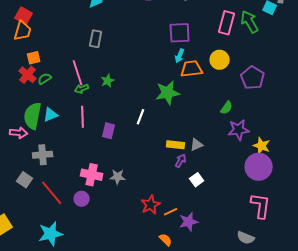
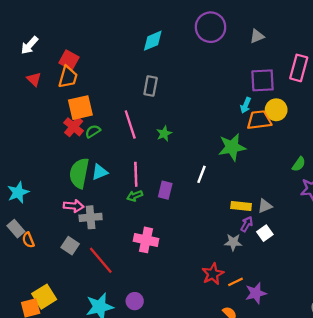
purple square: (180, 33) -> (263, 80), moved
orange square: (34, 58) -> (80, 108), size x1.6
yellow circle: (220, 60) -> (276, 110), moved
green arrow: (82, 89) -> (135, 196), moved
pink arrow: (19, 133) -> (74, 206), moved
gray star: (118, 177) -> (233, 242), moved
white square: (197, 180) -> (265, 233), moved
purple circle: (82, 199) -> (135, 301), moved

